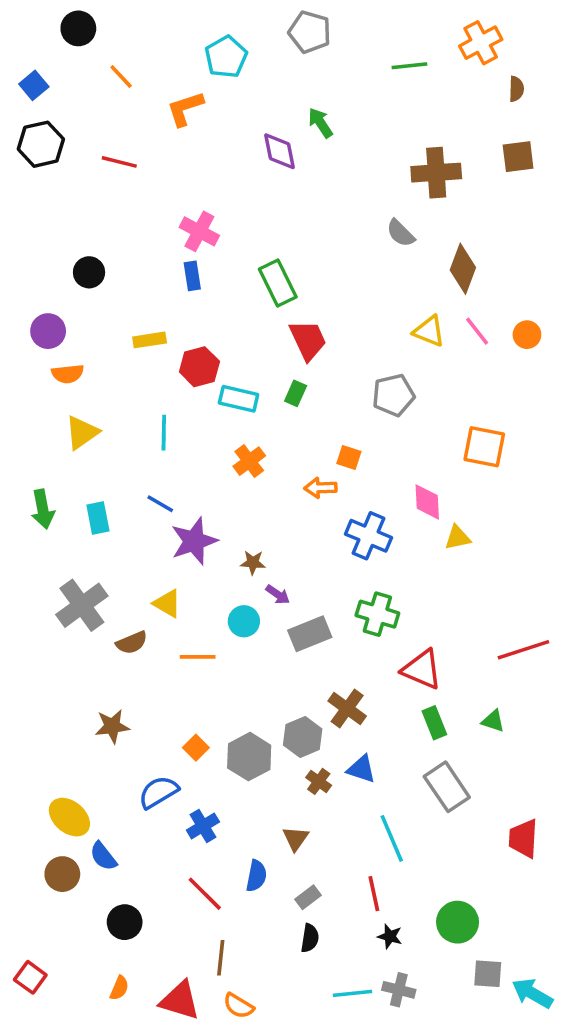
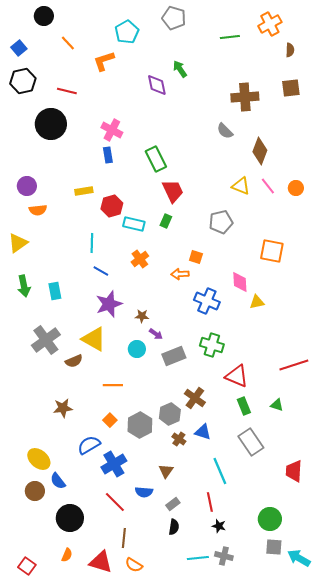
black circle: (89, 272) -> (51, 124), moved, size x1.8
yellow triangle: (82, 433) -> (18, 243), moved
blue line: (160, 504) -> (101, 271), moved
yellow triangle: (167, 603) -> (94, 339), size x1.5
orange line: (198, 657) -> (113, 385), moved
blue cross: (203, 826) -> (114, 464), size x1.4
blue semicircle: (256, 876) -> (144, 492), turned 84
black circle: (125, 922) -> (70, 518), size x1.4
green circle: (458, 922) -> (270, 519), moved
red square: (30, 977) -> (27, 566), moved

